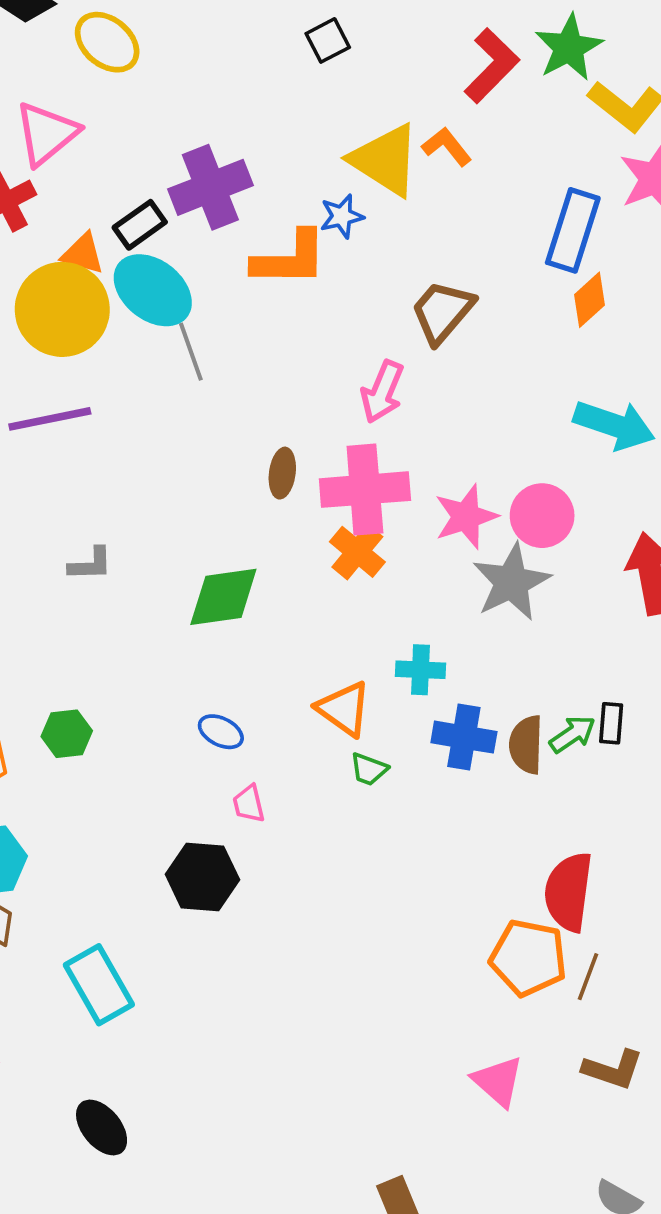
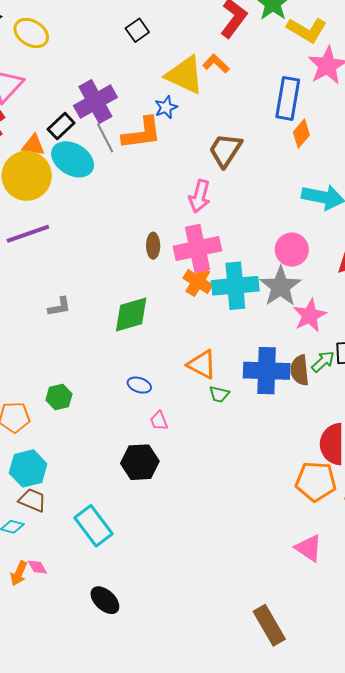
black square: (328, 40) -> (137, 30), moved
gray line: (191, 352) -> (105, 138), moved
pink star: (466, 517) -> (310, 315), moved
cyan cross: (420, 670) -> (235, 286), moved, size x1.8
blue cross: (464, 737) -> (267, 371), size x1.4

